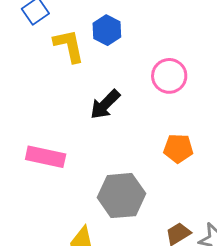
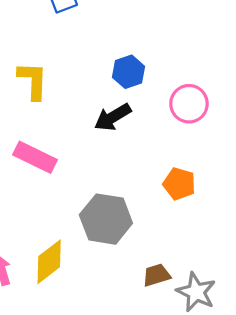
blue hexagon: (107, 30) -> (128, 72), moved
yellow L-shape: (69, 46) -> (33, 81), moved

